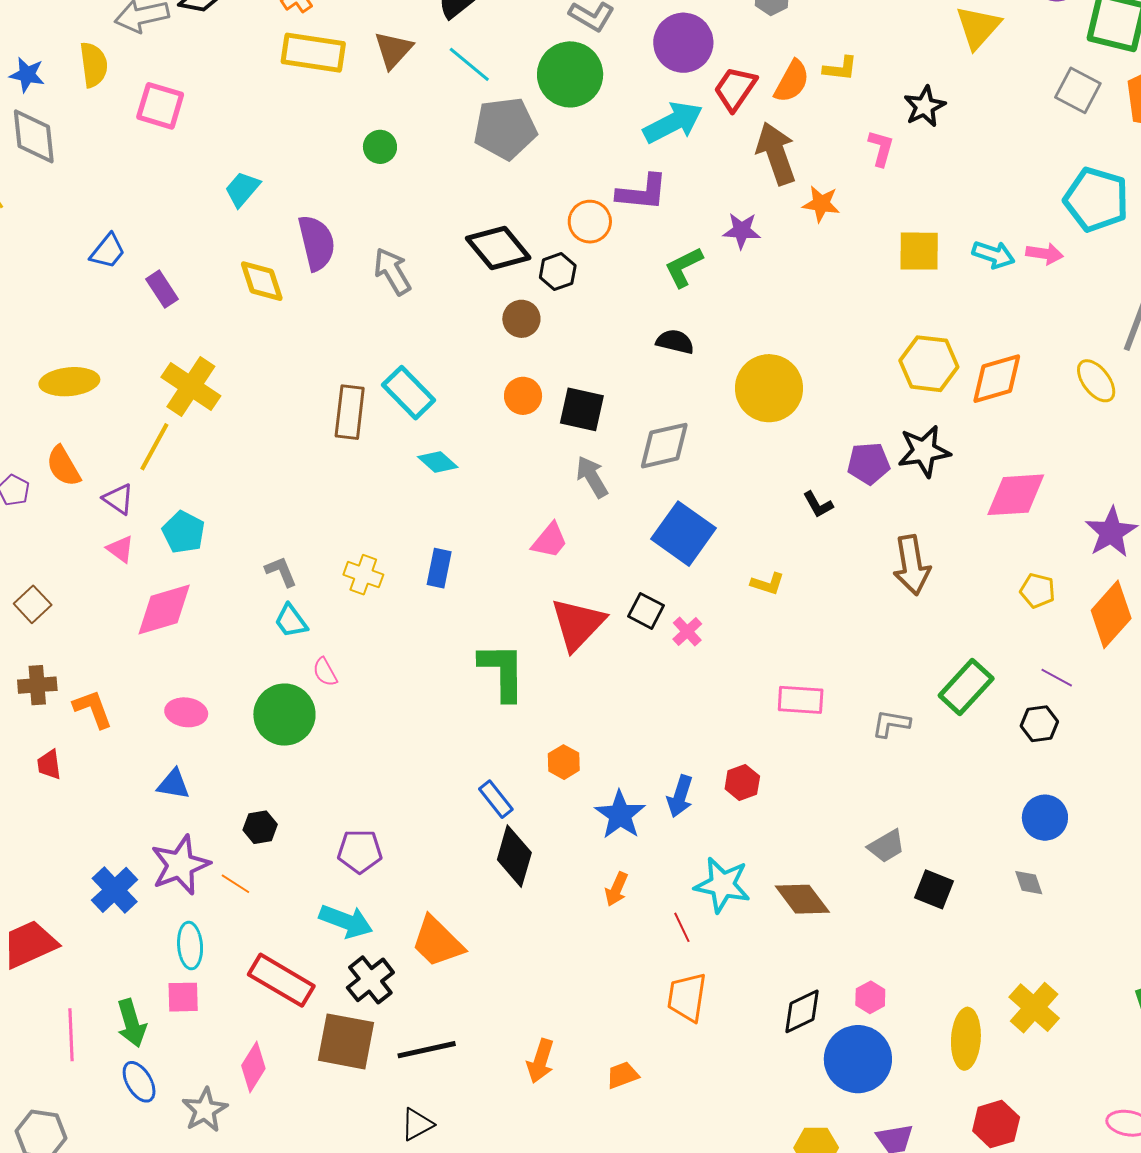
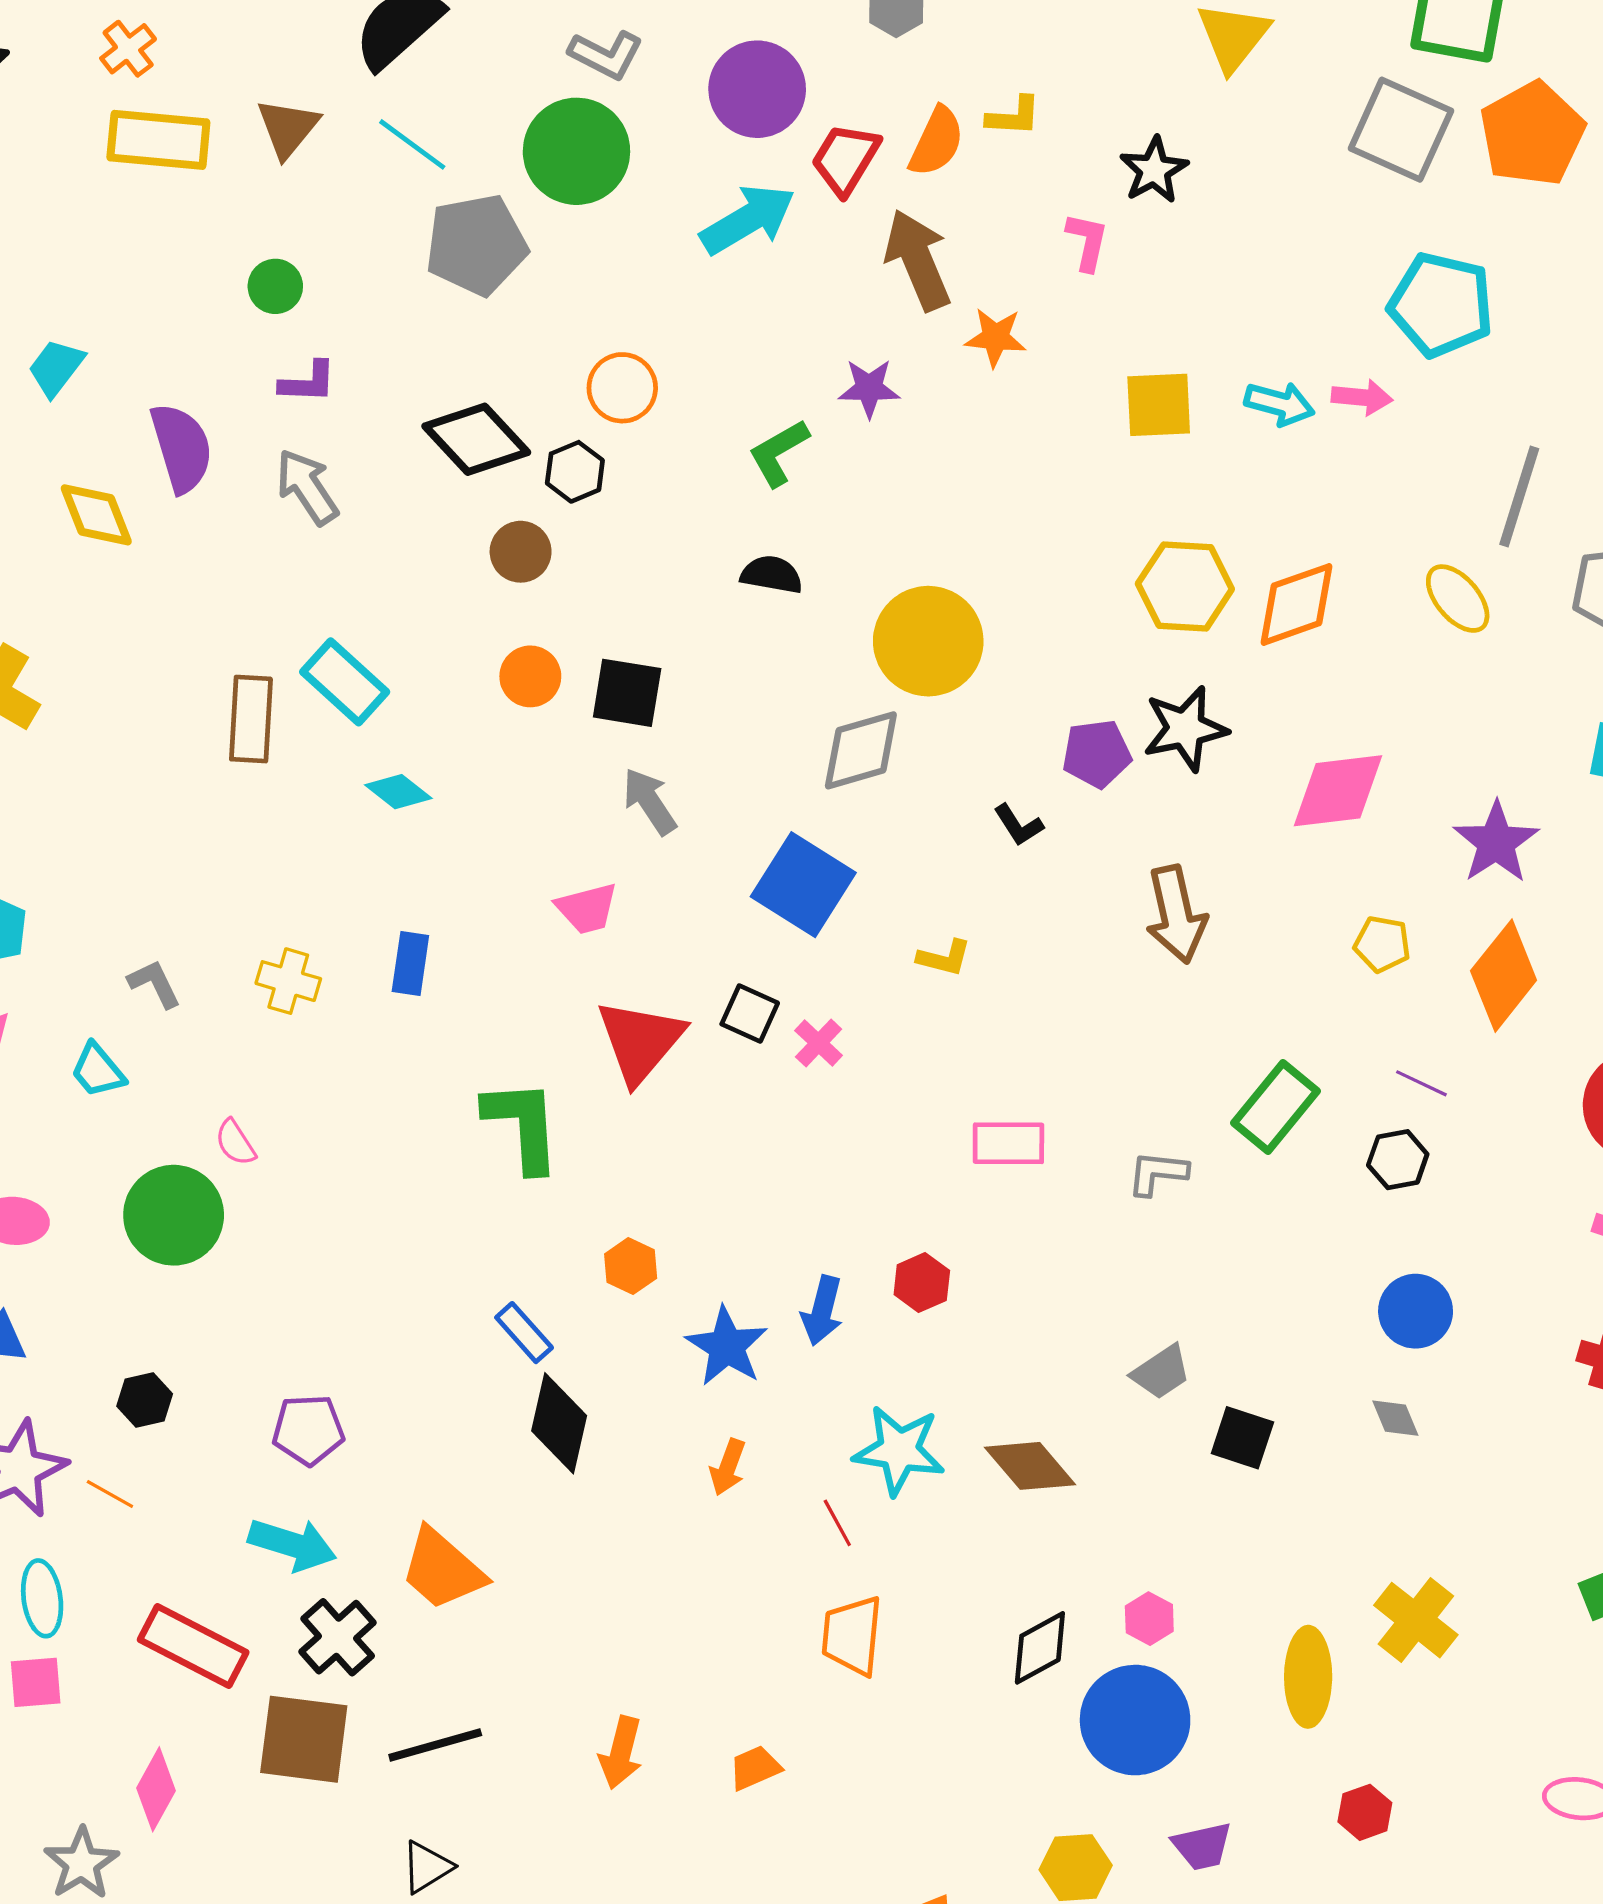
gray square: (1078, 90) -> (1401, 130), size x1.4
purple L-shape: (642, 192) -> (308, 382), moved, size x0.7
gray diamond: (664, 446) -> (861, 750), moved
pink trapezoid: (550, 540) -> (587, 908), turned 39
cyan trapezoid: (291, 621) -> (98, 1070), moved
red hexagon: (996, 1124) -> (1365, 1812), size x0.7

